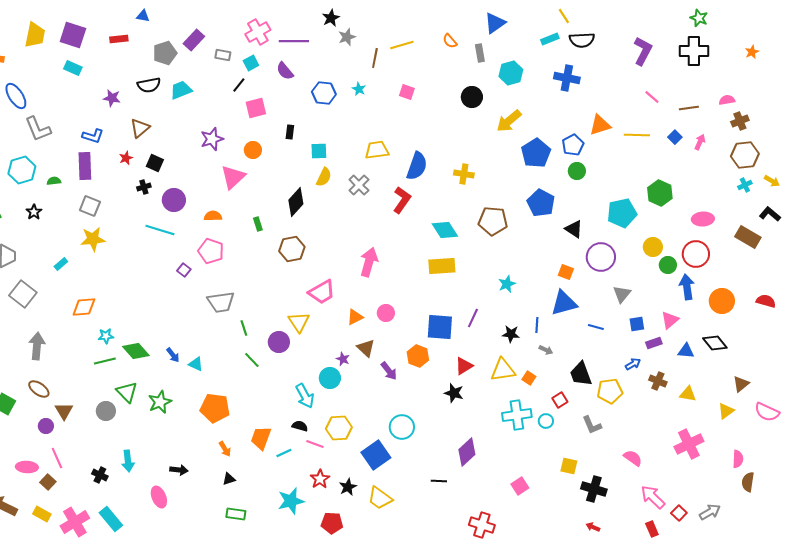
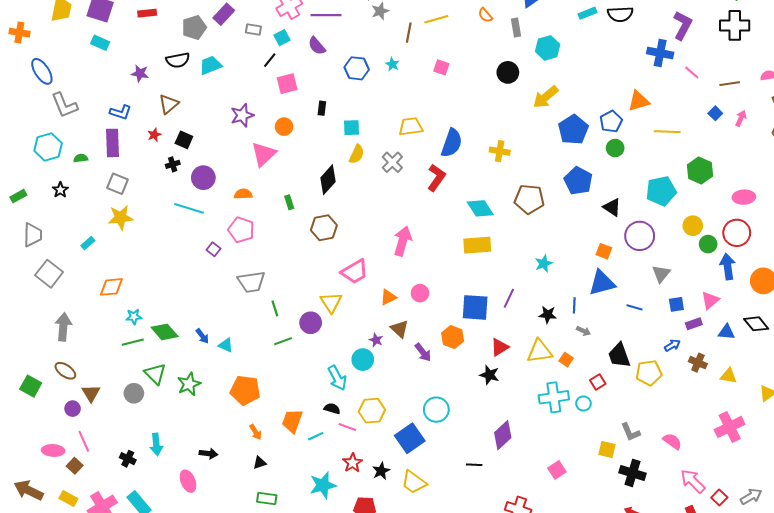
blue cross: (567, 78) -> (660, 53), moved
yellow line: (637, 135) -> (667, 132), moved
green line: (252, 360) -> (283, 341), turned -66
gray L-shape: (592, 425) -> (630, 432), moved

